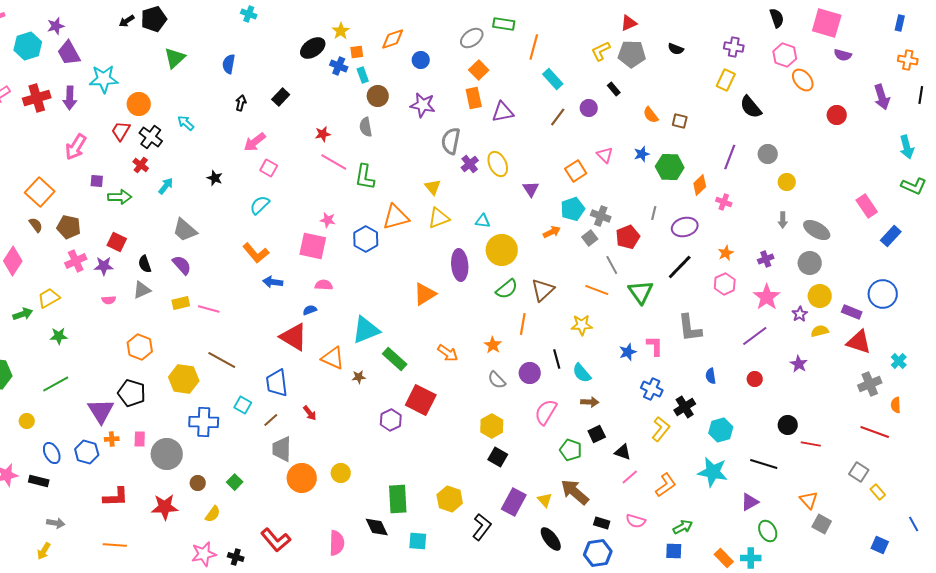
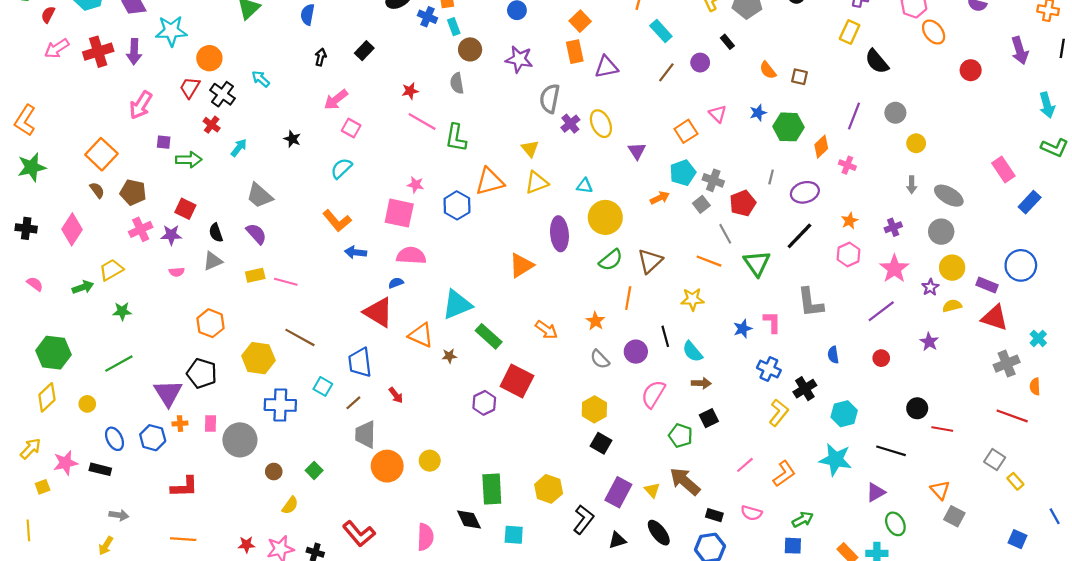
pink semicircle: (324, 285) -> (411, 256), size x1.5
black triangle: (623, 452) -> (617, 540), moved, turned -36
red star: (165, 507) -> (246, 545), moved, size x0.6

